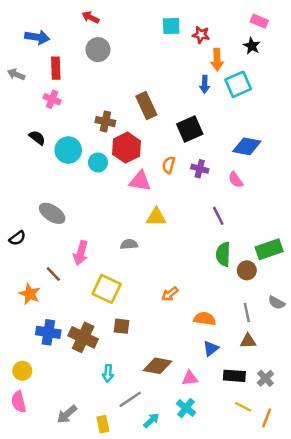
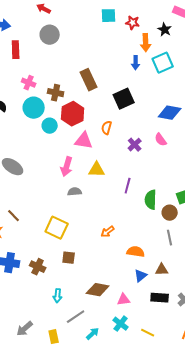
black star: (252, 46) -> (165, 30), moved
pink cross: (52, 99) -> (29, 83), moved
cyan circle: (68, 150) -> (34, 108), moved
purple cross: (200, 169) -> (135, 145), moved, turned 32
purple line: (218, 216) -> (128, 186), moved, turned 42
pink arrow: (81, 253) -> (67, 167), moved
gray line: (247, 313) -> (170, 238), moved
brown cross: (83, 337) -> (38, 267), size x0.7
brown triangle: (248, 341) -> (162, 270), moved
yellow line: (243, 407) -> (148, 333), moved

